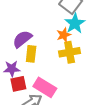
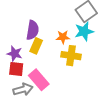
orange star: (64, 35) -> (63, 37), moved
purple semicircle: (22, 39) -> (33, 30), turned 120

